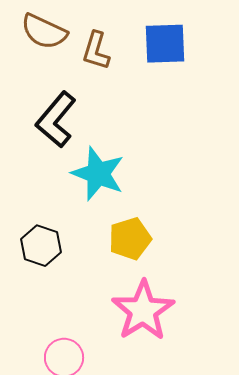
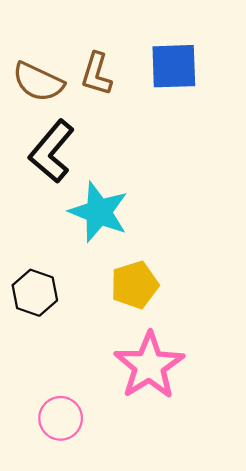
brown semicircle: (44, 32) -> (38, 82), moved

